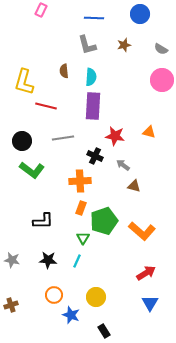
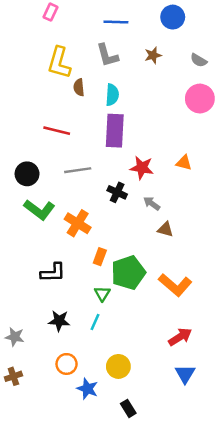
yellow L-shape: (24, 82) -> (59, 63), moved
orange cross: (80, 181) -> (78, 223), moved, turned 35
gray star: (12, 260) -> (15, 337), moved

